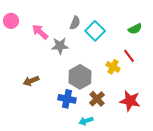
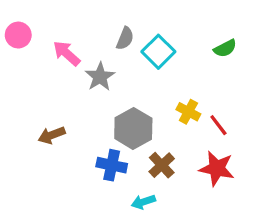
gray star: (60, 46) -> (100, 77), turned -30
red line: (129, 56) -> (218, 125), moved

